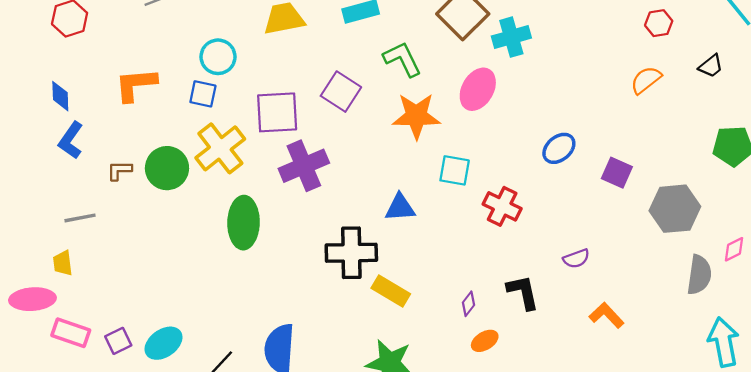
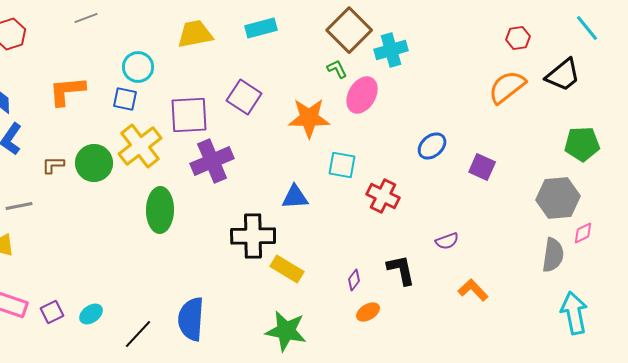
green L-shape: (402, 59) -> (337, 69), moved, size x0.6
black trapezoid: (711, 66) -> (563, 75), size x1.6
orange semicircle: (646, 80) -> (507, 87), size x1.4
gray hexagon: (675, 209) -> (558, 198), moved
cyan ellipse: (164, 343) -> (91, 314), size x0.7

